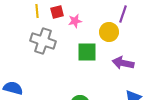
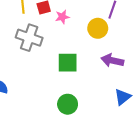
green square: (87, 52) -> (68, 63), moved

